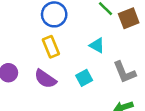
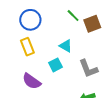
cyan square: (84, 78) -> (56, 65), moved
purple semicircle: (45, 79) -> (32, 81), moved

